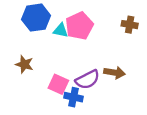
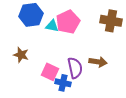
brown cross: (130, 25) -> (111, 21), size x1.5
purple semicircle: (88, 80) -> (75, 68), turned -75

